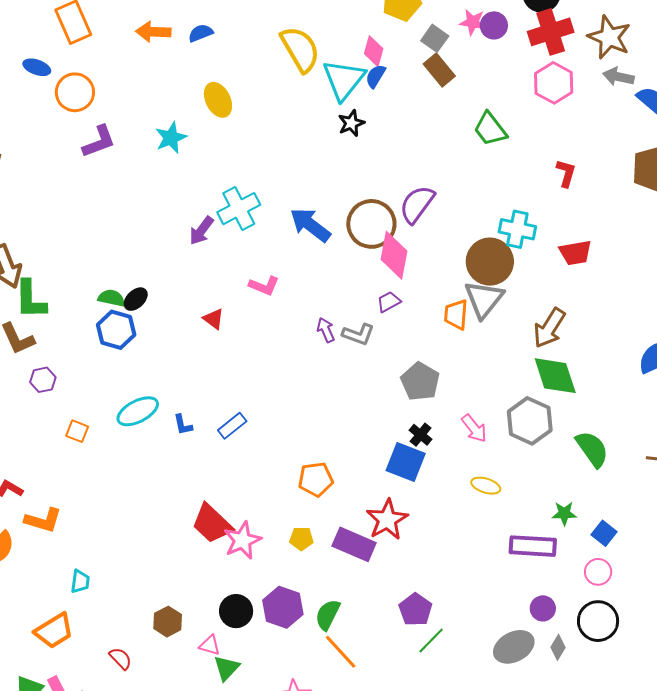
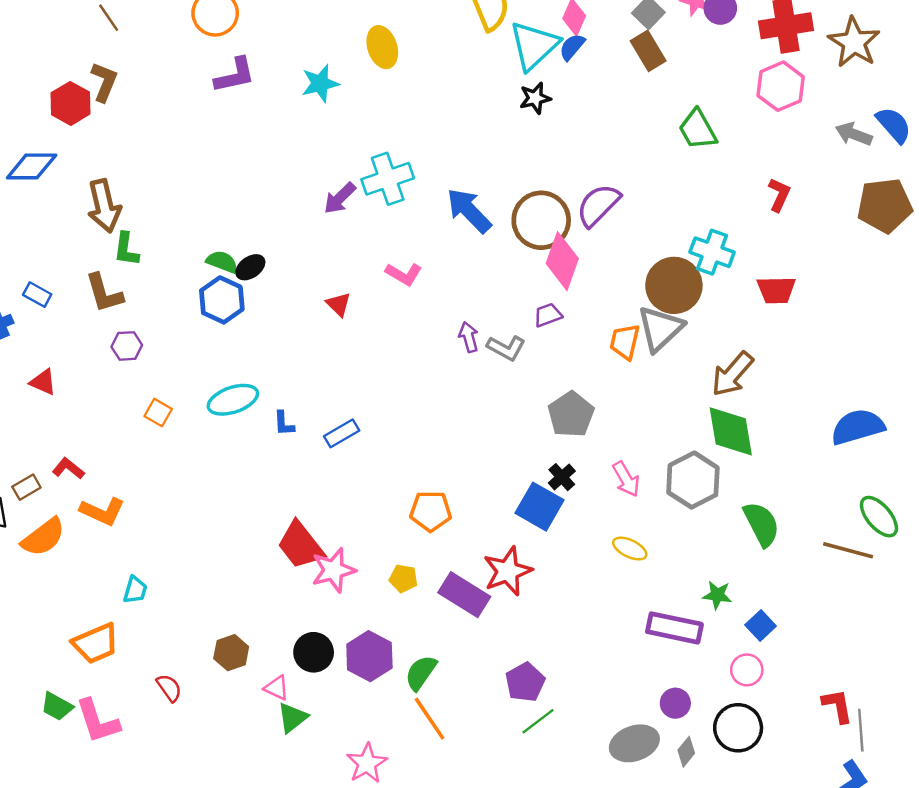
gray arrow: (618, 77) -> (854, 134), moved
green L-shape: (30, 300) -> (126, 249), size x0.7

